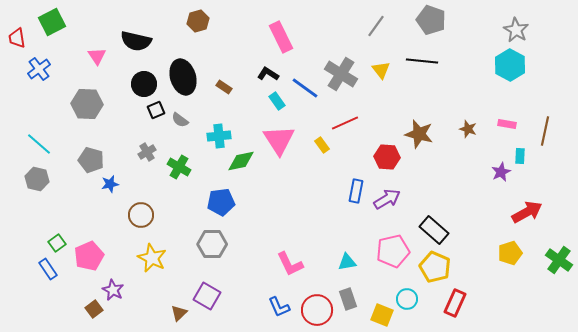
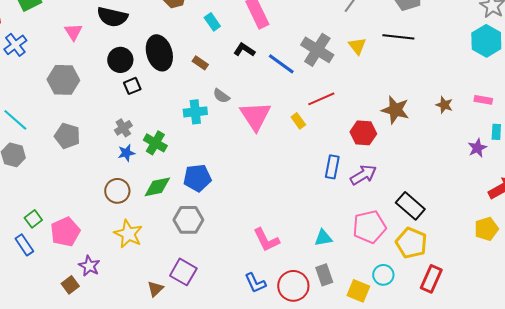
cyan rectangle: (277, 101) -> (212, 22), moved
gray semicircle: (180, 120) -> (221, 96), moved
green diamond: (241, 161) -> (157, 187), moved
blue star: (110, 184) -> (126, 153), moved

